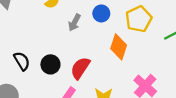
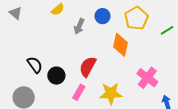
black circle: (50, 64) -> (56, 76), moved

